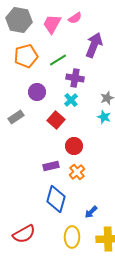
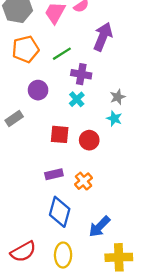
red square: (56, 120) -> (60, 134), moved, turned -36
red circle: (74, 146) -> (89, 140), moved
blue arrow: (91, 212) -> (99, 227), size x1.5
yellow ellipse: (72, 237) -> (63, 255), moved

